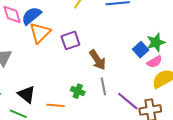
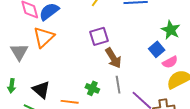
orange triangle: (40, 33) -> (44, 37), moved
purple square: (70, 40) -> (99, 36), moved
green star: (156, 42) -> (171, 30), moved, turned -30

